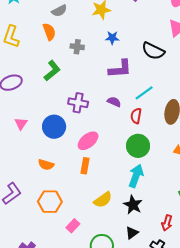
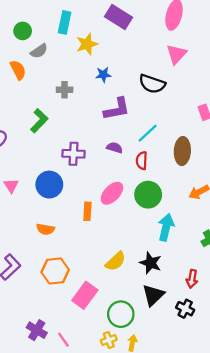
orange semicircle: (49, 32) -> (18, 70), moved
pink ellipse: (88, 141) -> (112, 193), moved
orange rectangle: (85, 166) -> (87, 211), moved
cyan arrow: (136, 176) -> (166, 227), moved
pink rectangle: (73, 226) -> (85, 295), size x1.6
black triangle: (132, 233) -> (153, 295), size x1.5

